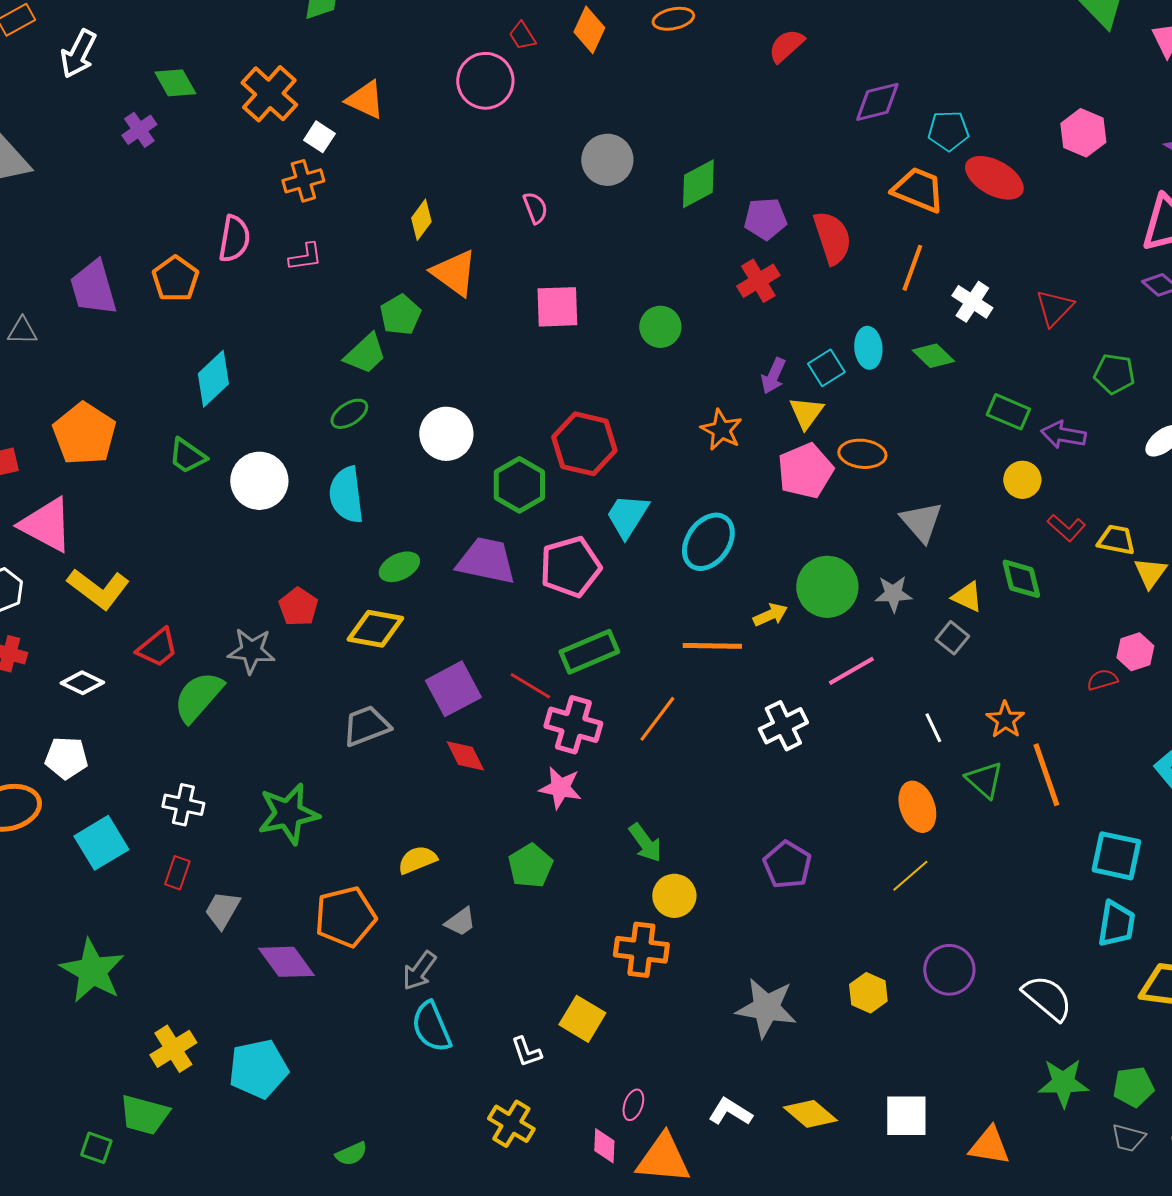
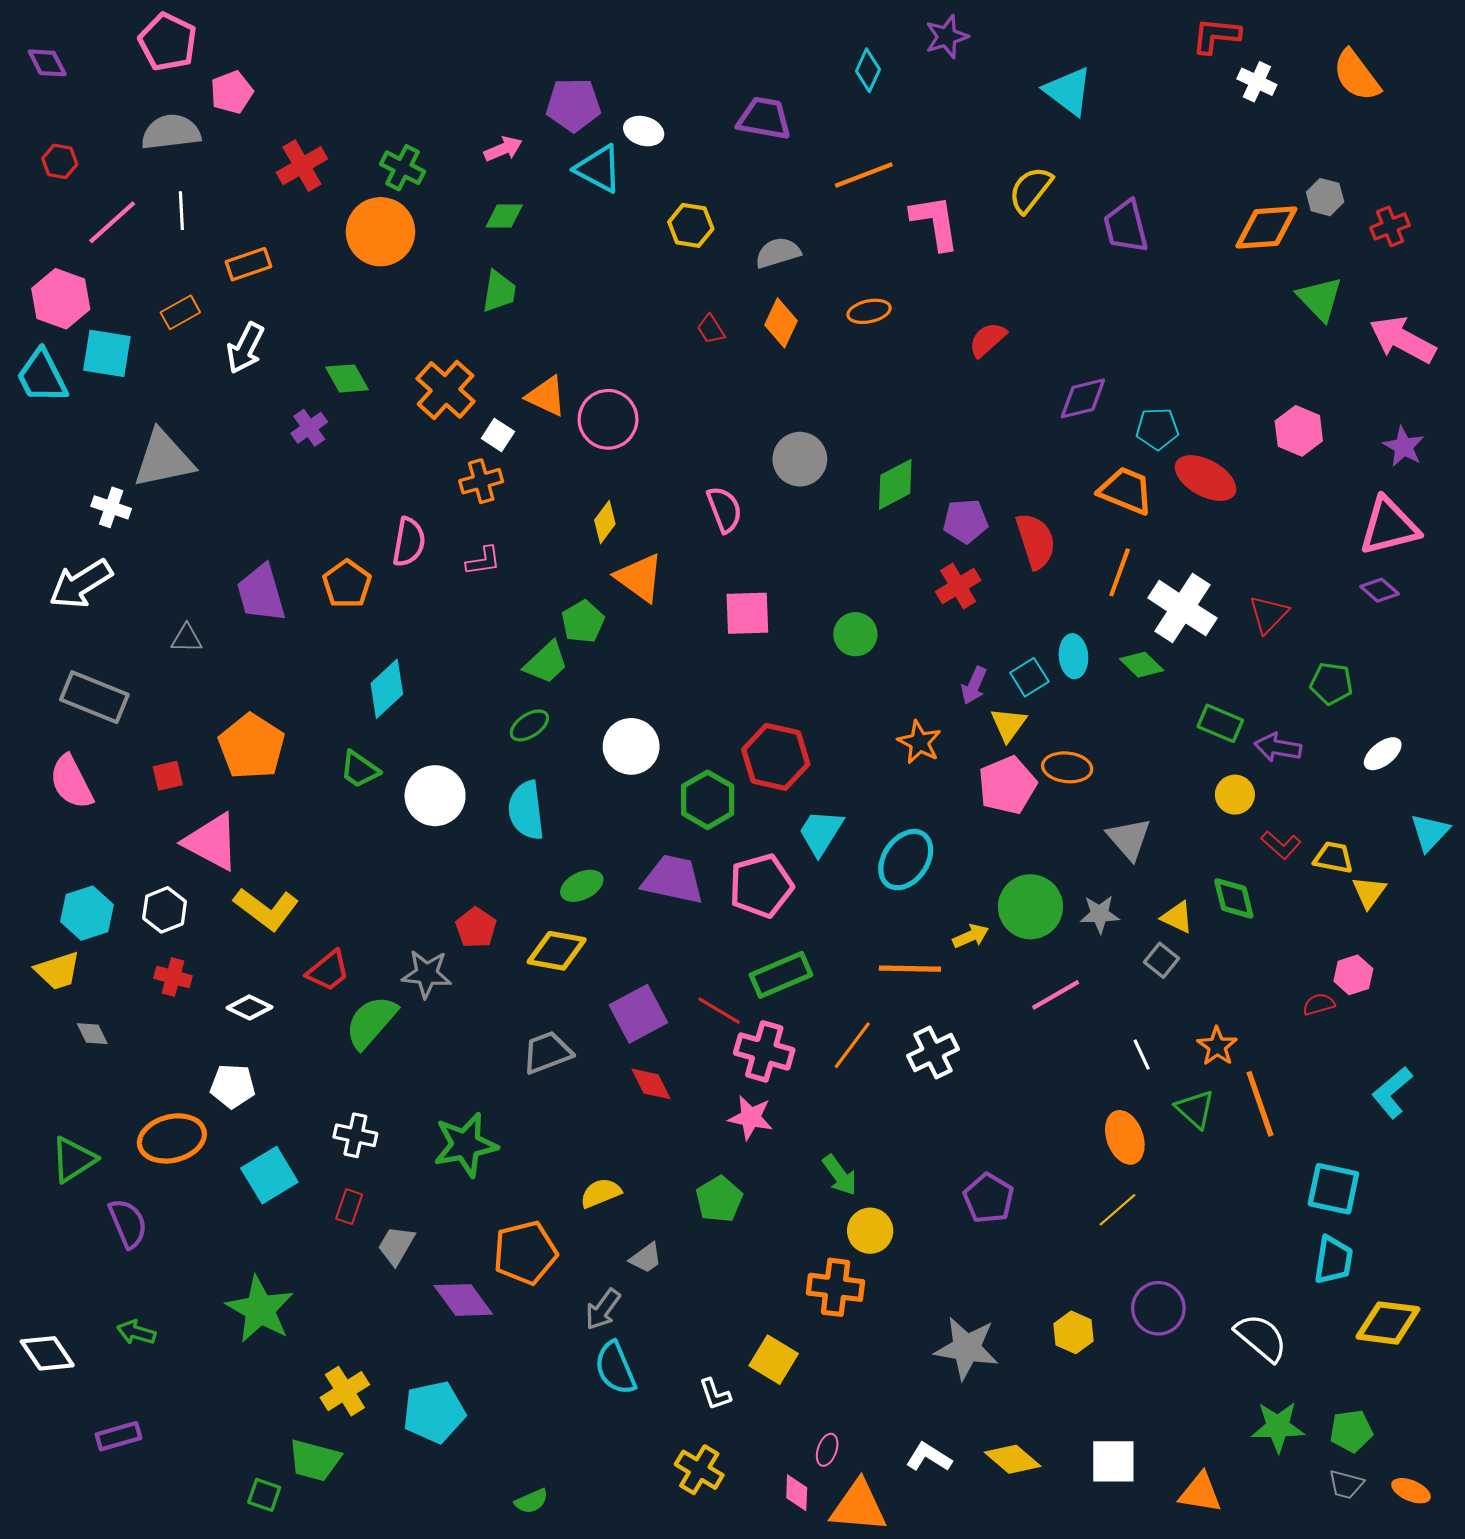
pink circle: (485, 81) -> (608, 419), moved
pink semicircle: (535, 208) -> (724, 509), size x1.4
white cross: (972, 302) -> (1182, 608), size x1.6
white cross: (783, 726) -> (933, 1052), moved

